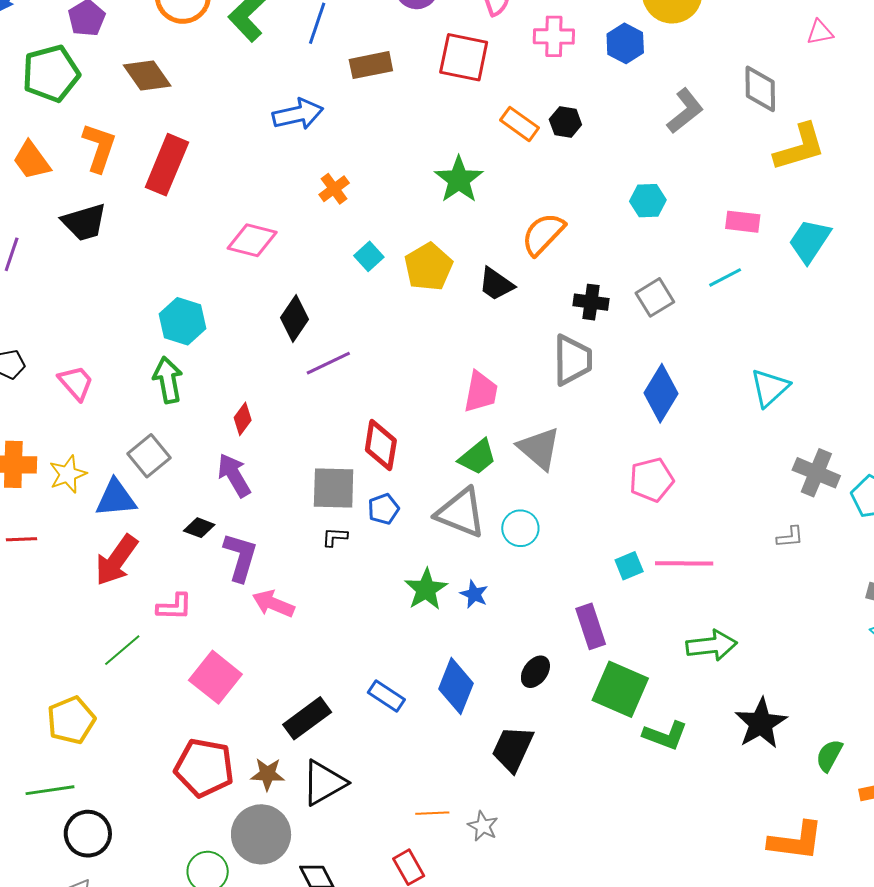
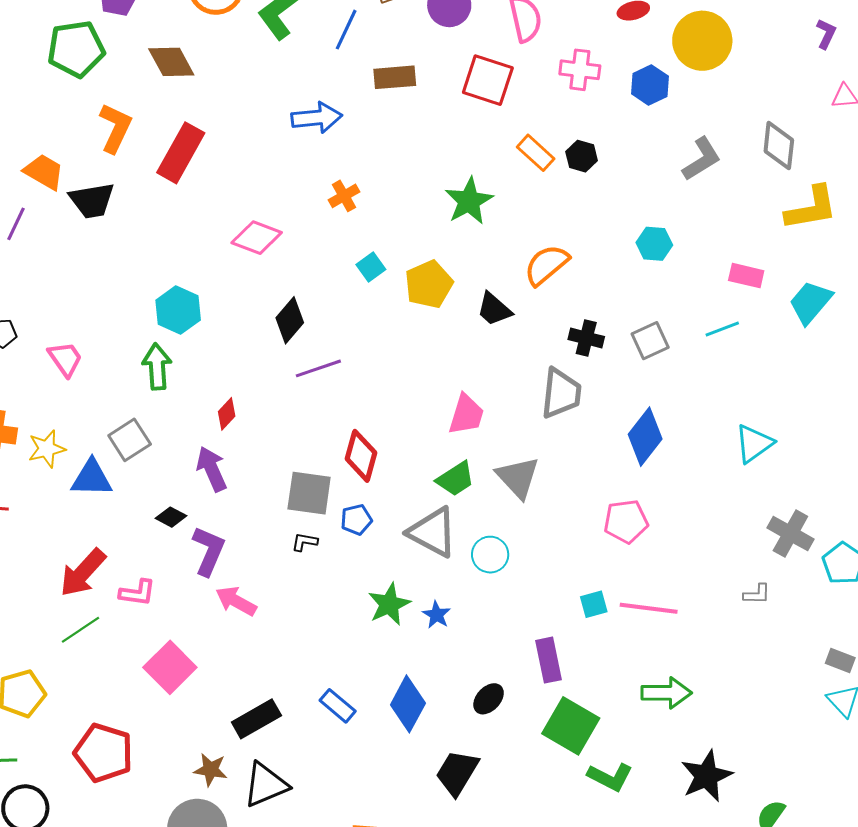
orange trapezoid: (32, 160) -> (44, 172), moved, turned 150
red arrow: (116, 560) -> (83, 573), moved
red pentagon: (204, 768) -> (104, 753), moved

